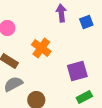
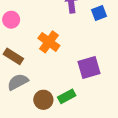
green rectangle: (84, 97) -> (67, 96), moved

